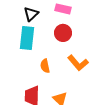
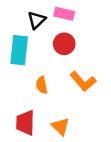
black triangle: (31, 14) -> (37, 20), moved

